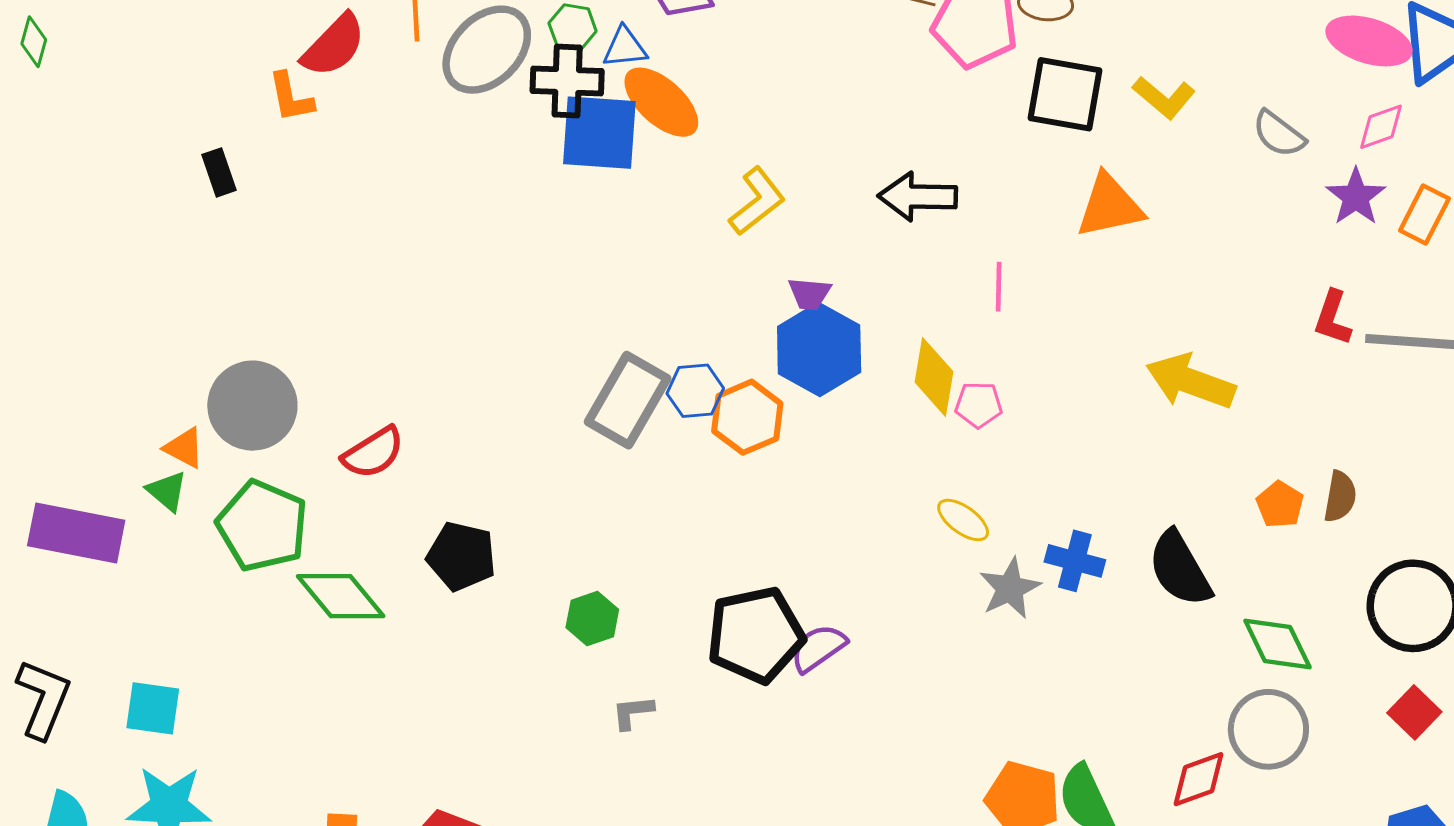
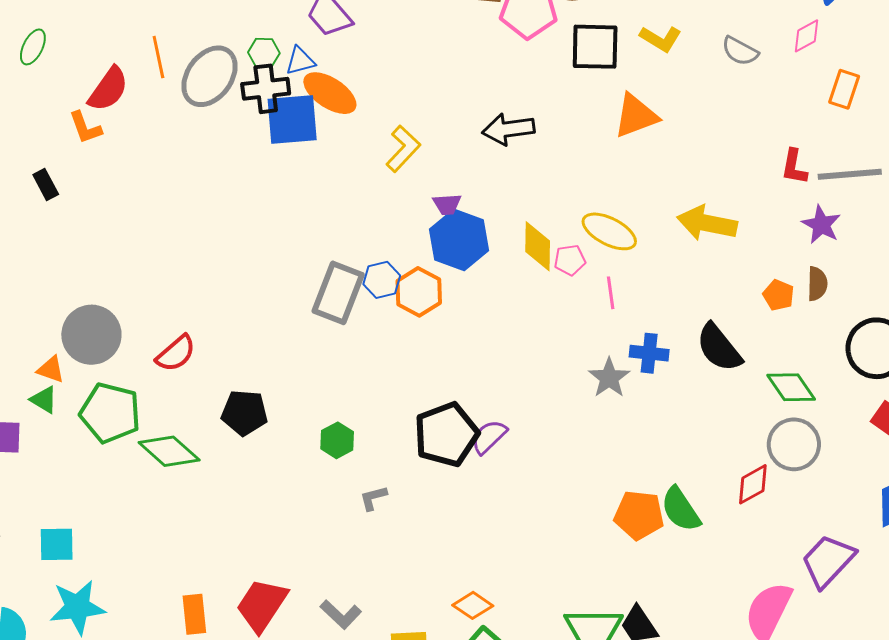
purple star: (1356, 197) -> (821, 225), moved
pink line: (999, 287) -> (611, 293), moved
yellow ellipse: (963, 520) -> (609, 231), moved, size x1.5

